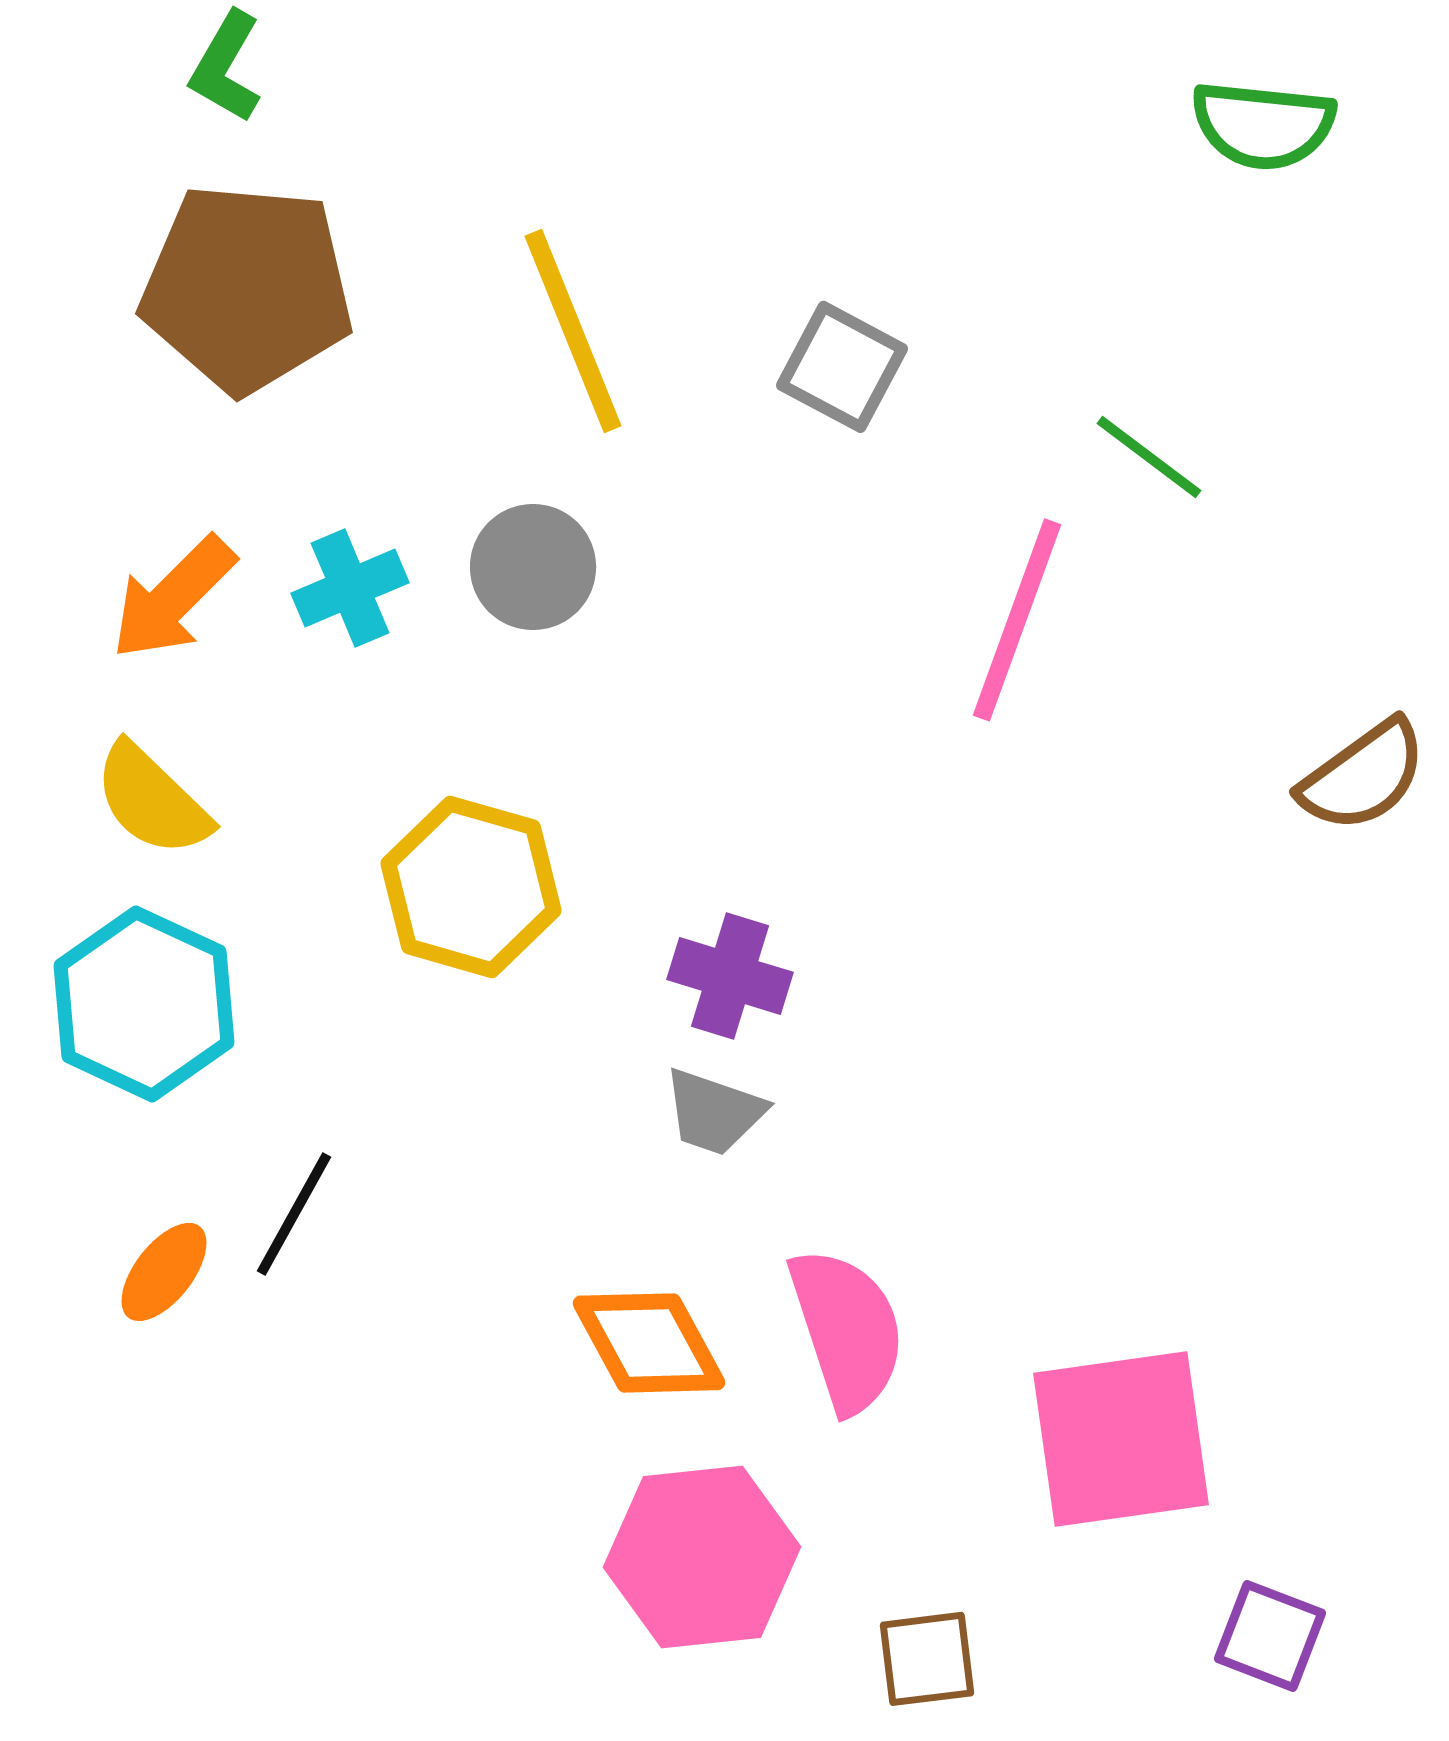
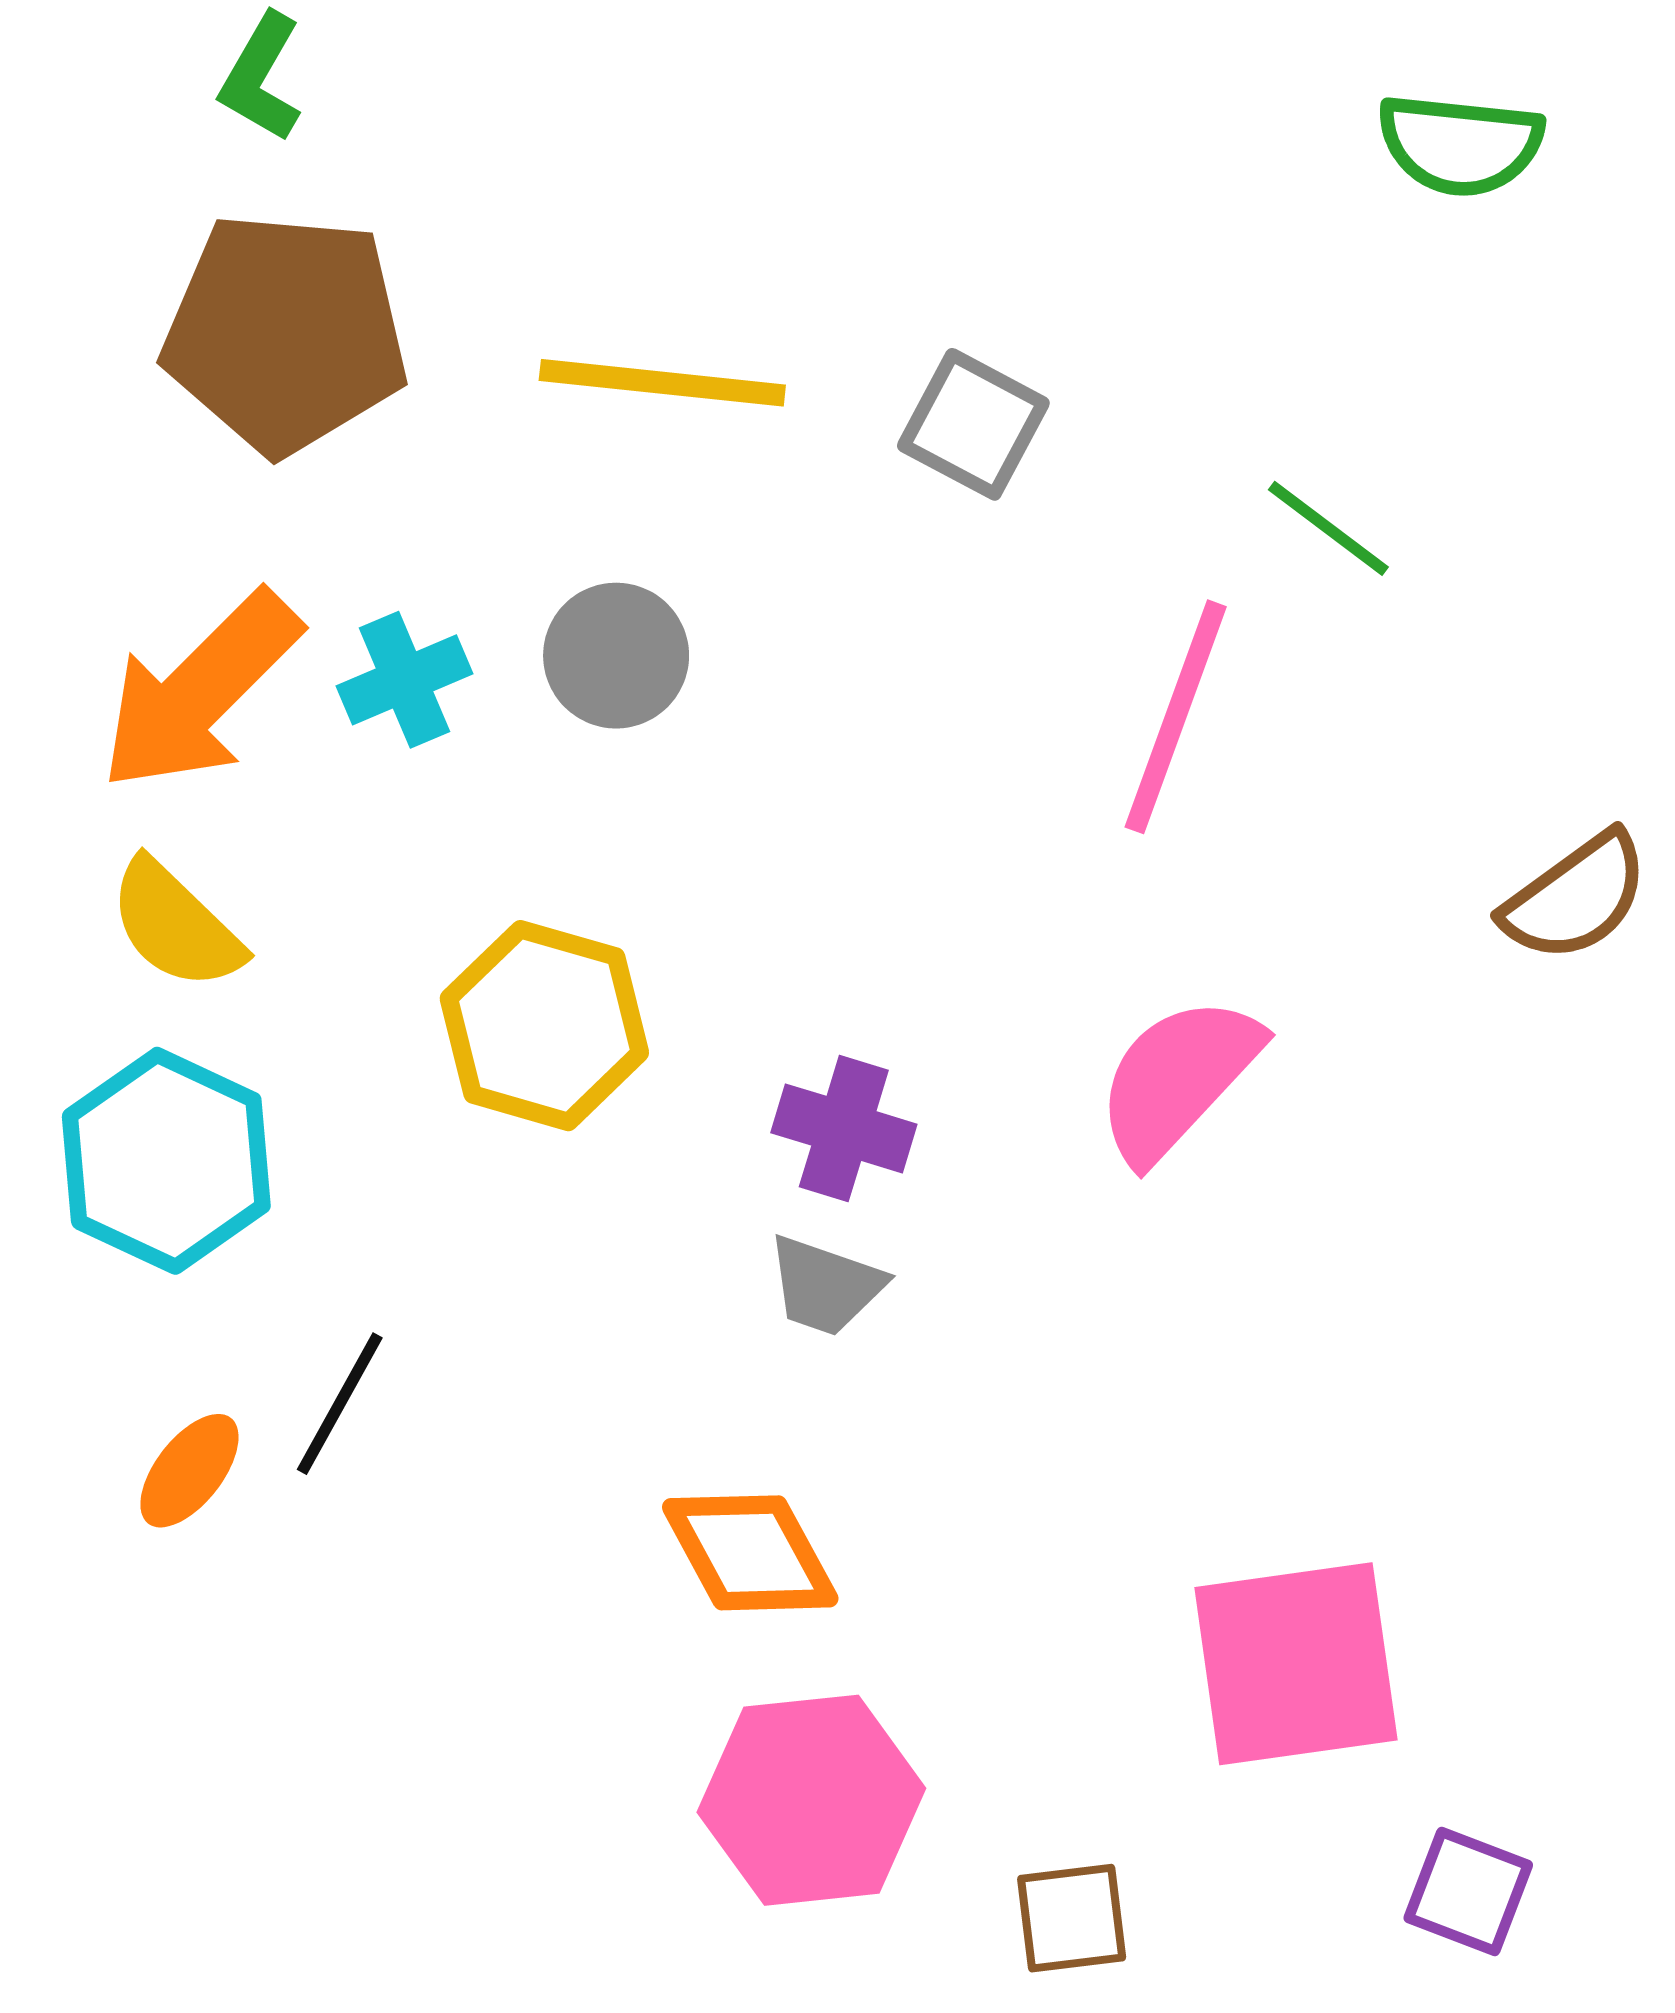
yellow line: (573, 331) -> (662, 383), turned -62
orange arrow: (173, 598) -> (200, 691), size x1.4
pink semicircle: (847, 1330) -> (1178, 1079), moved, turned -119

